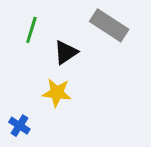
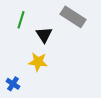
black triangle: (66, 52) -> (44, 35), turned -30

